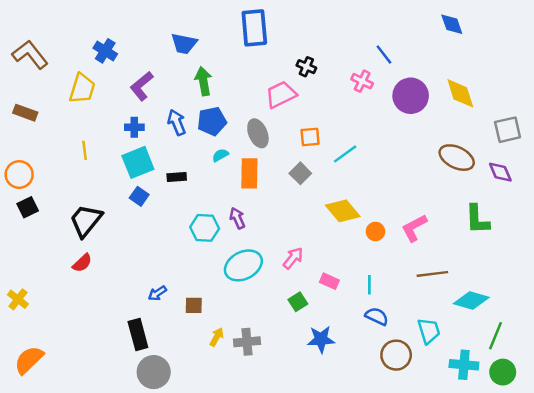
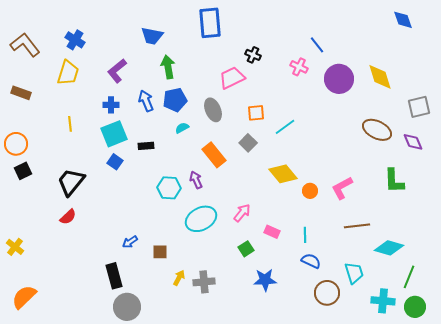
blue diamond: (452, 24) -> (403, 20), moved
blue cross: (105, 51) -> (75, 40), moved
orange rectangle: (249, 173) -> (214, 155), moved, turned -40

